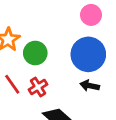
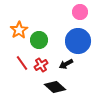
black arrow: (90, 86) -> (66, 64), moved, turned -40

